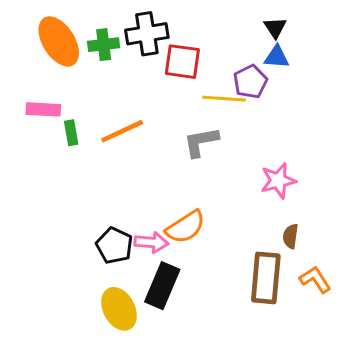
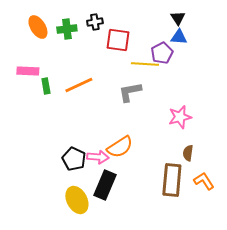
black cross: (147, 34) -> (95, 22), size x0.6
orange ellipse: (59, 41) -> (38, 27), size x0.7

